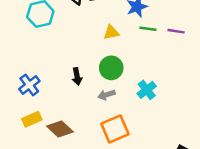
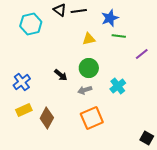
purple line: (176, 31) -> (142, 54), moved, turned -48
black arrow: (77, 76) -> (61, 75), turned -40
brown diamond: (60, 129) -> (47, 118), turned 75

